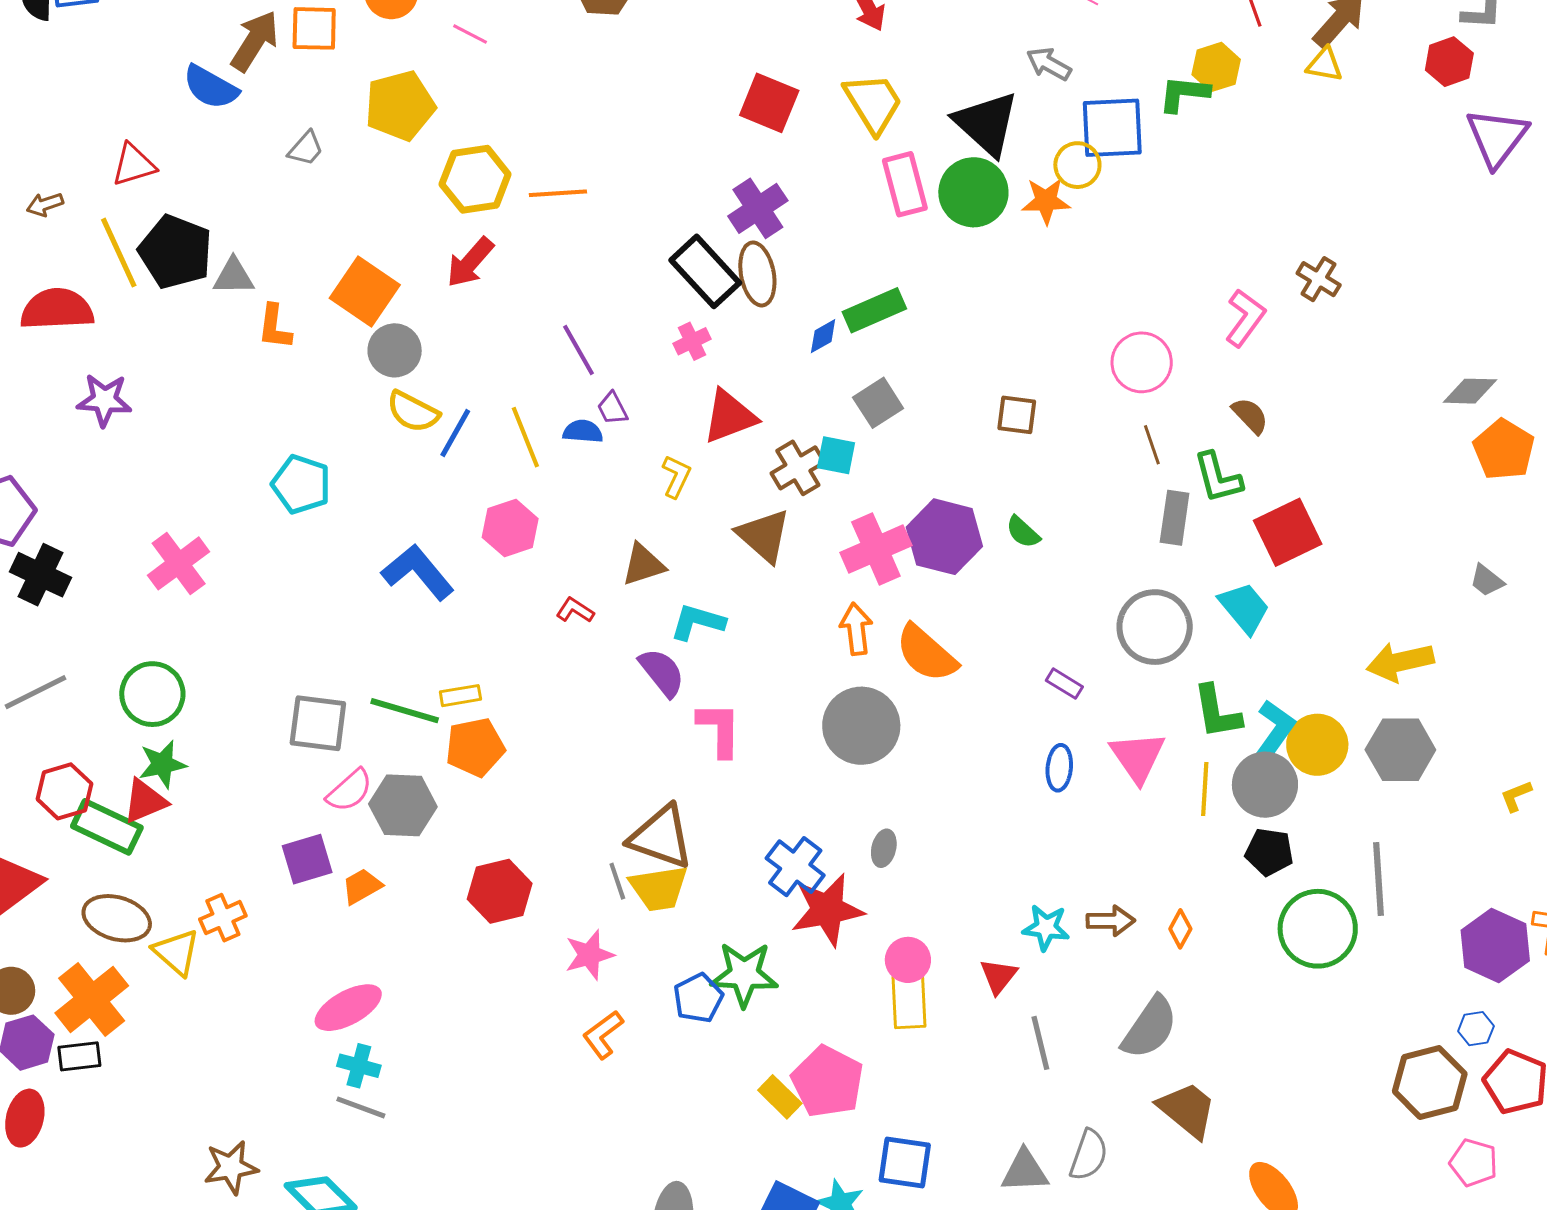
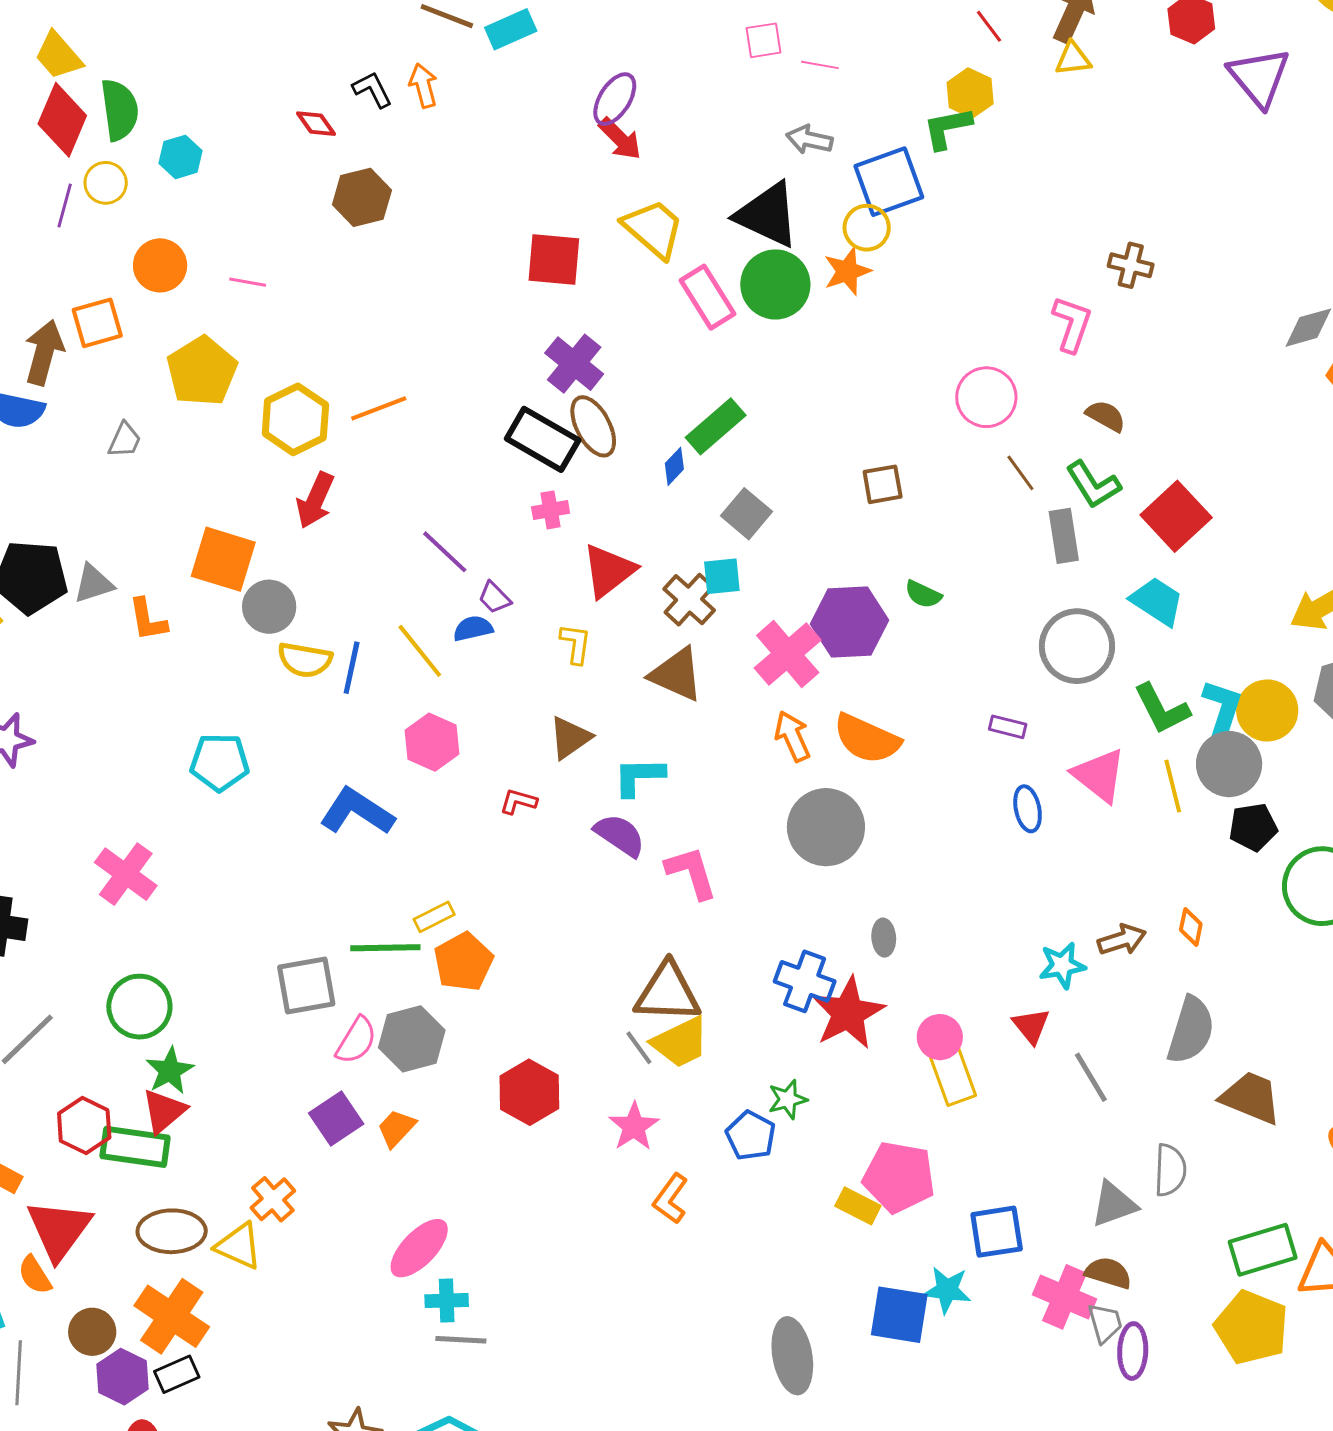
pink cross: (692, 341) -> (551, 510), turned 33
green star: (744, 974) -> (788, 1099), size x0.6

